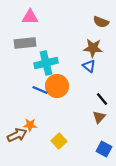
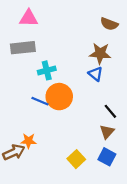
cyan cross: (46, 63) -> (47, 70), size x0.7
yellow square: (59, 141) -> (76, 159), moved
blue square: (104, 149) -> (107, 157), moved

